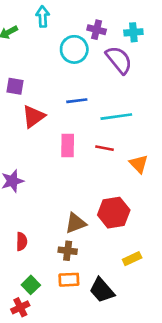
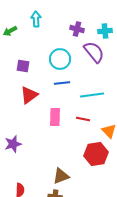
cyan circle: (74, 49) -> (60, 59), moved
purple square: (15, 86) -> (23, 66), moved
red hexagon: (114, 213) -> (96, 154), moved

